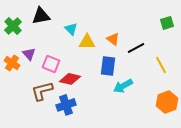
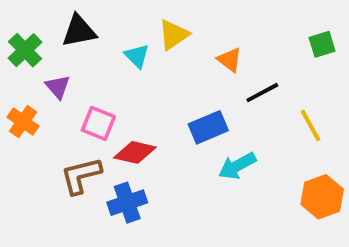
orange triangle: (113, 39) -> (229, 60), moved
yellow triangle: (87, 42) -> (174, 35), moved, turned -36
purple triangle: (29, 54) -> (58, 87), moved
blue rectangle: (108, 66) -> (208, 127), turned 60

